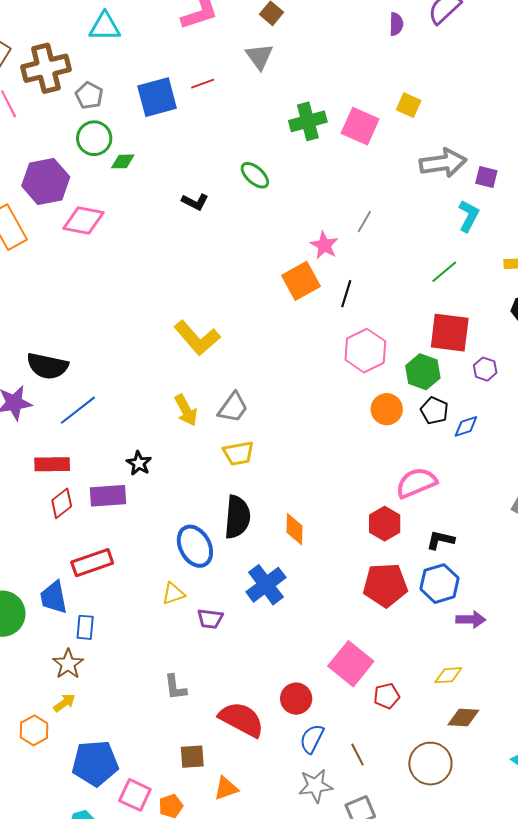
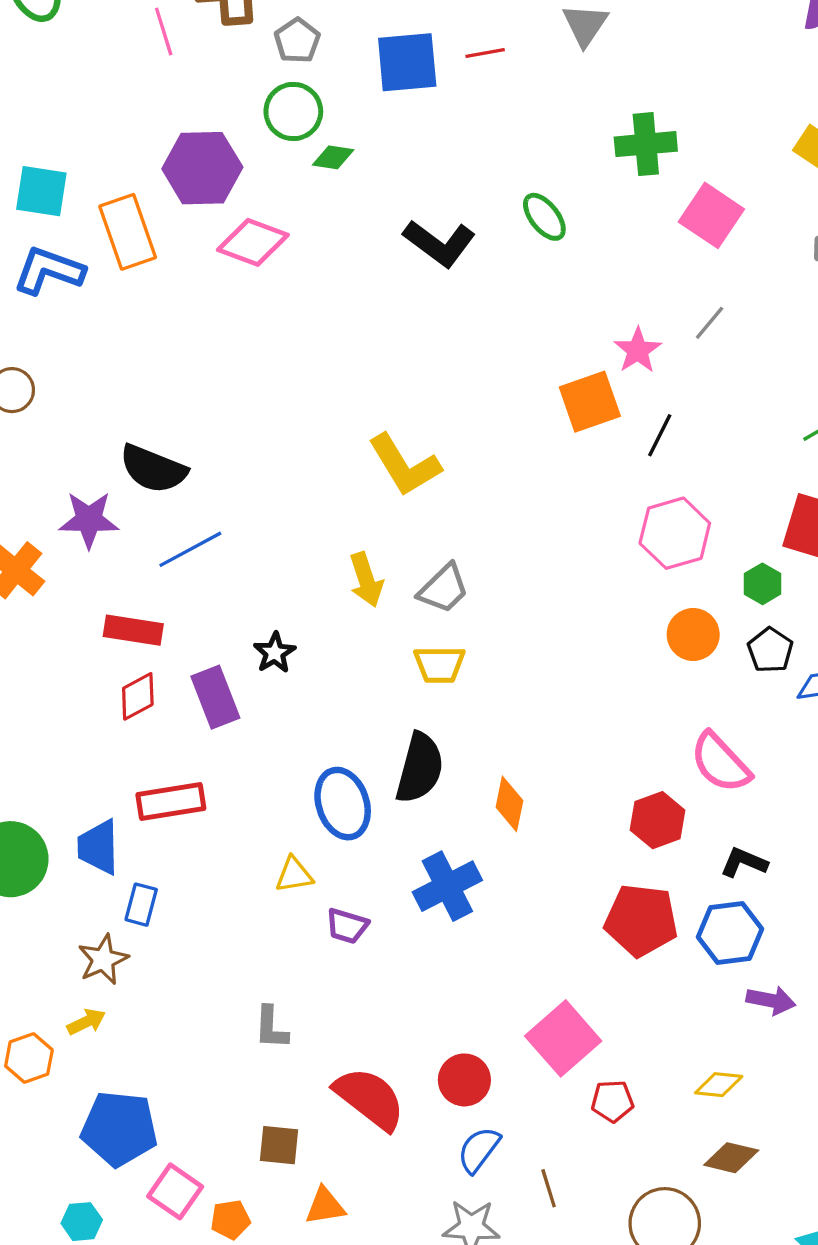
pink square: (360, 126) -> (711, 215), moved
black L-shape: (195, 202) -> (439, 243), size x1.6
green hexagon: (423, 372) -> (762, 584), size x0.7
pink semicircle: (416, 483) -> (721, 763), turned -120
purple rectangle: (108, 496) -> (215, 697), turned 63

